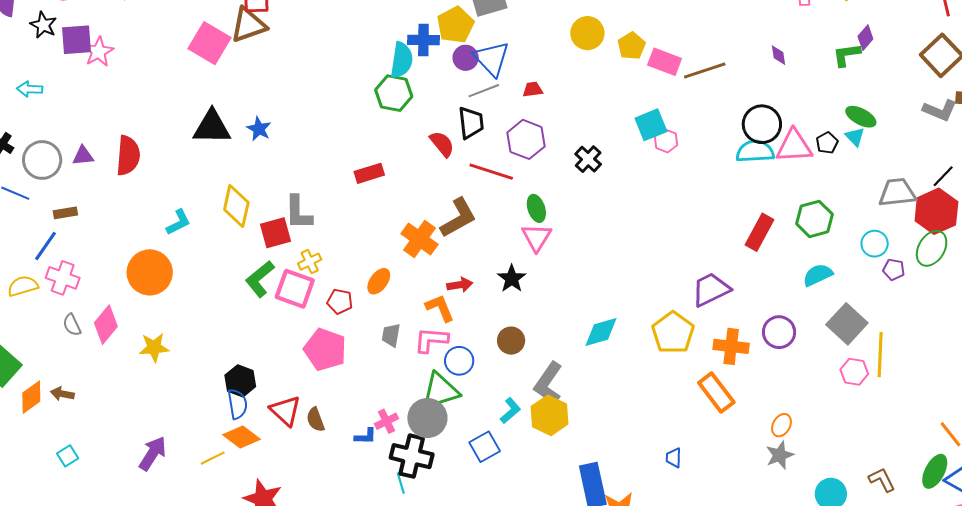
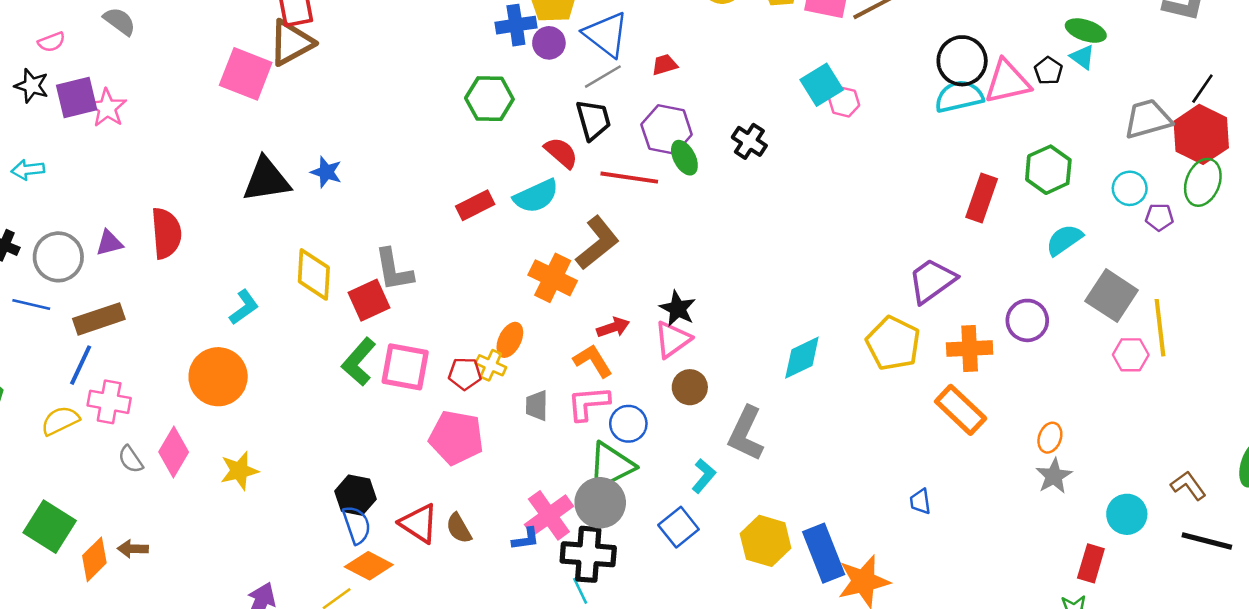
purple circle: (466, 58) -> (549, 43), moved
cyan semicircle: (402, 60) -> (536, 196), moved, turned 66
green ellipse: (536, 208) -> (684, 158), moved
brown rectangle: (65, 213) -> (99, 319), size x1.6
pink triangle: (537, 237) -> (673, 339), moved, turned 32
yellow cross: (310, 262) -> (491, 365), moved, turned -30
yellow hexagon: (549, 415) -> (766, 541), moved
pink cross: (386, 421) -> (549, 515), size x1.6

